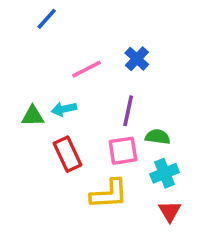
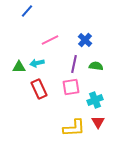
blue cross: (137, 59) -> (85, 40), moved
green semicircle: (158, 137) -> (96, 66), moved
yellow L-shape: (109, 194) -> (74, 128), moved

